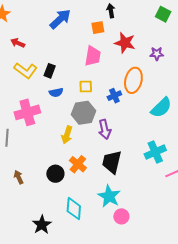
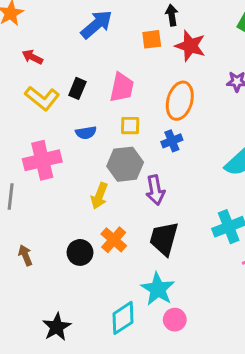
red star: (125, 43) -> (190, 46), moved
pink trapezoid: (93, 56) -> (122, 87), moved
black rectangle: (50, 71) -> (77, 88), moved
orange ellipse: (133, 80) -> (180, 101), moved
cyan diamond: (74, 209) -> (123, 318), moved, turned 50

